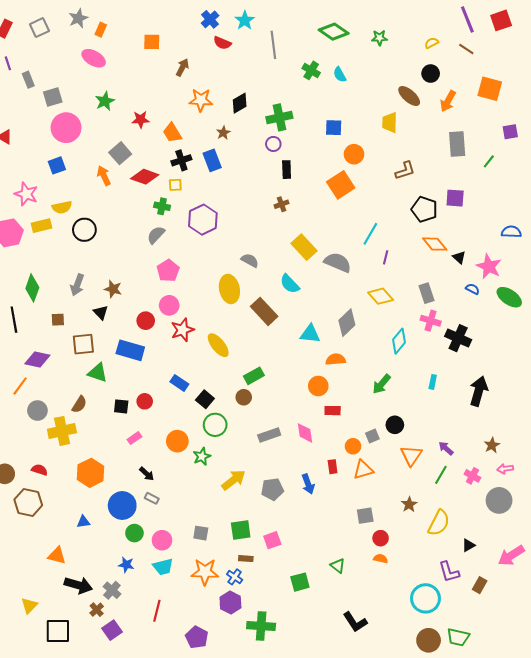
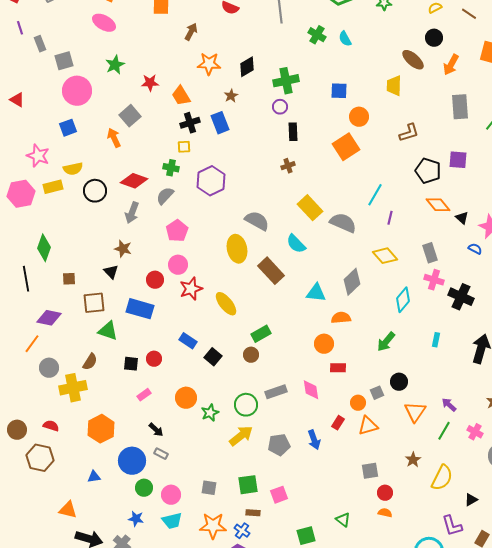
red diamond: (145, 177) -> (134, 181), moved
gray semicircle: (250, 260) -> (257, 221), size x1.4
gray arrow: (77, 285) -> (132, 213), moved
green circle: (215, 425) -> (246, 405), moved
red rectangle: (333, 467) -> (338, 423), turned 40

